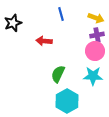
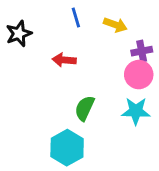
blue line: (61, 14) -> (76, 18), moved
yellow arrow: (96, 18) -> (115, 25), moved
cyan hexagon: (67, 101) -> (67, 148), moved

